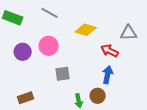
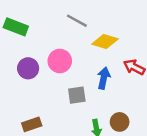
gray line: (50, 13) -> (77, 21), moved
blue arrow: (108, 75) -> (104, 78), moved

